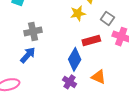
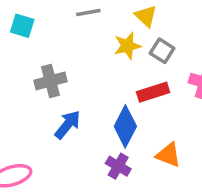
gray square: (107, 18) -> (162, 51), moved
blue arrow: (28, 55) -> (68, 125), moved

